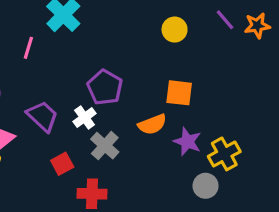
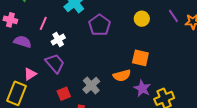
pink line: (28, 48) -> (43, 23), moved
purple pentagon: (105, 87) -> (100, 25), moved
white cross: (85, 117) -> (58, 40), moved

